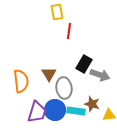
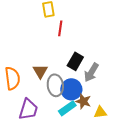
gray arrow: (100, 75) -> (91, 72), turned 102
blue circle: (55, 110) -> (71, 89), moved
cyan rectangle: (76, 111) -> (67, 108), turned -42

